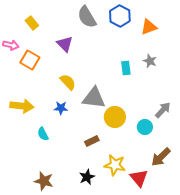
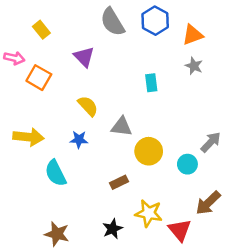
gray star: (150, 61) -> (194, 66), moved
cyan rectangle: (126, 68) -> (151, 83), moved
gray triangle: (94, 98) -> (122, 127), size x0.7
cyan semicircle: (43, 134) -> (56, 173), size x1.5

